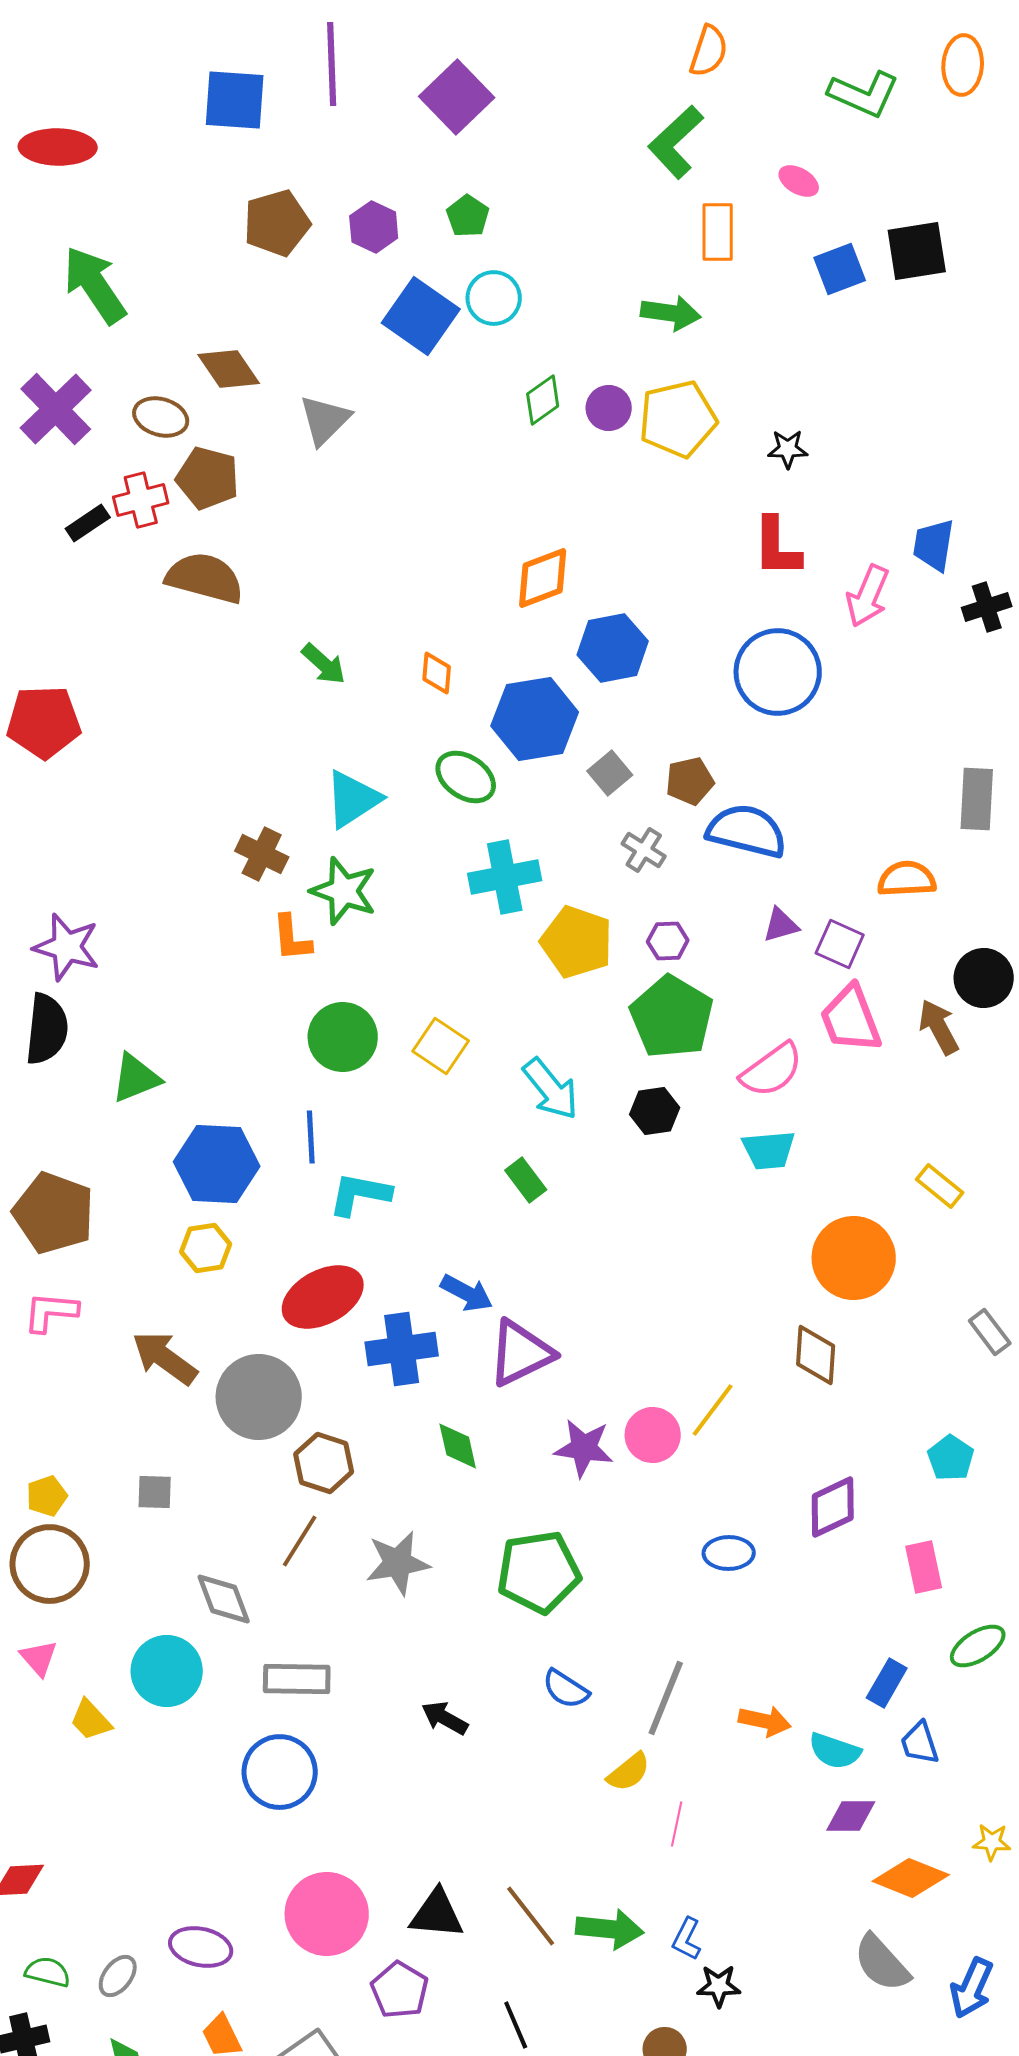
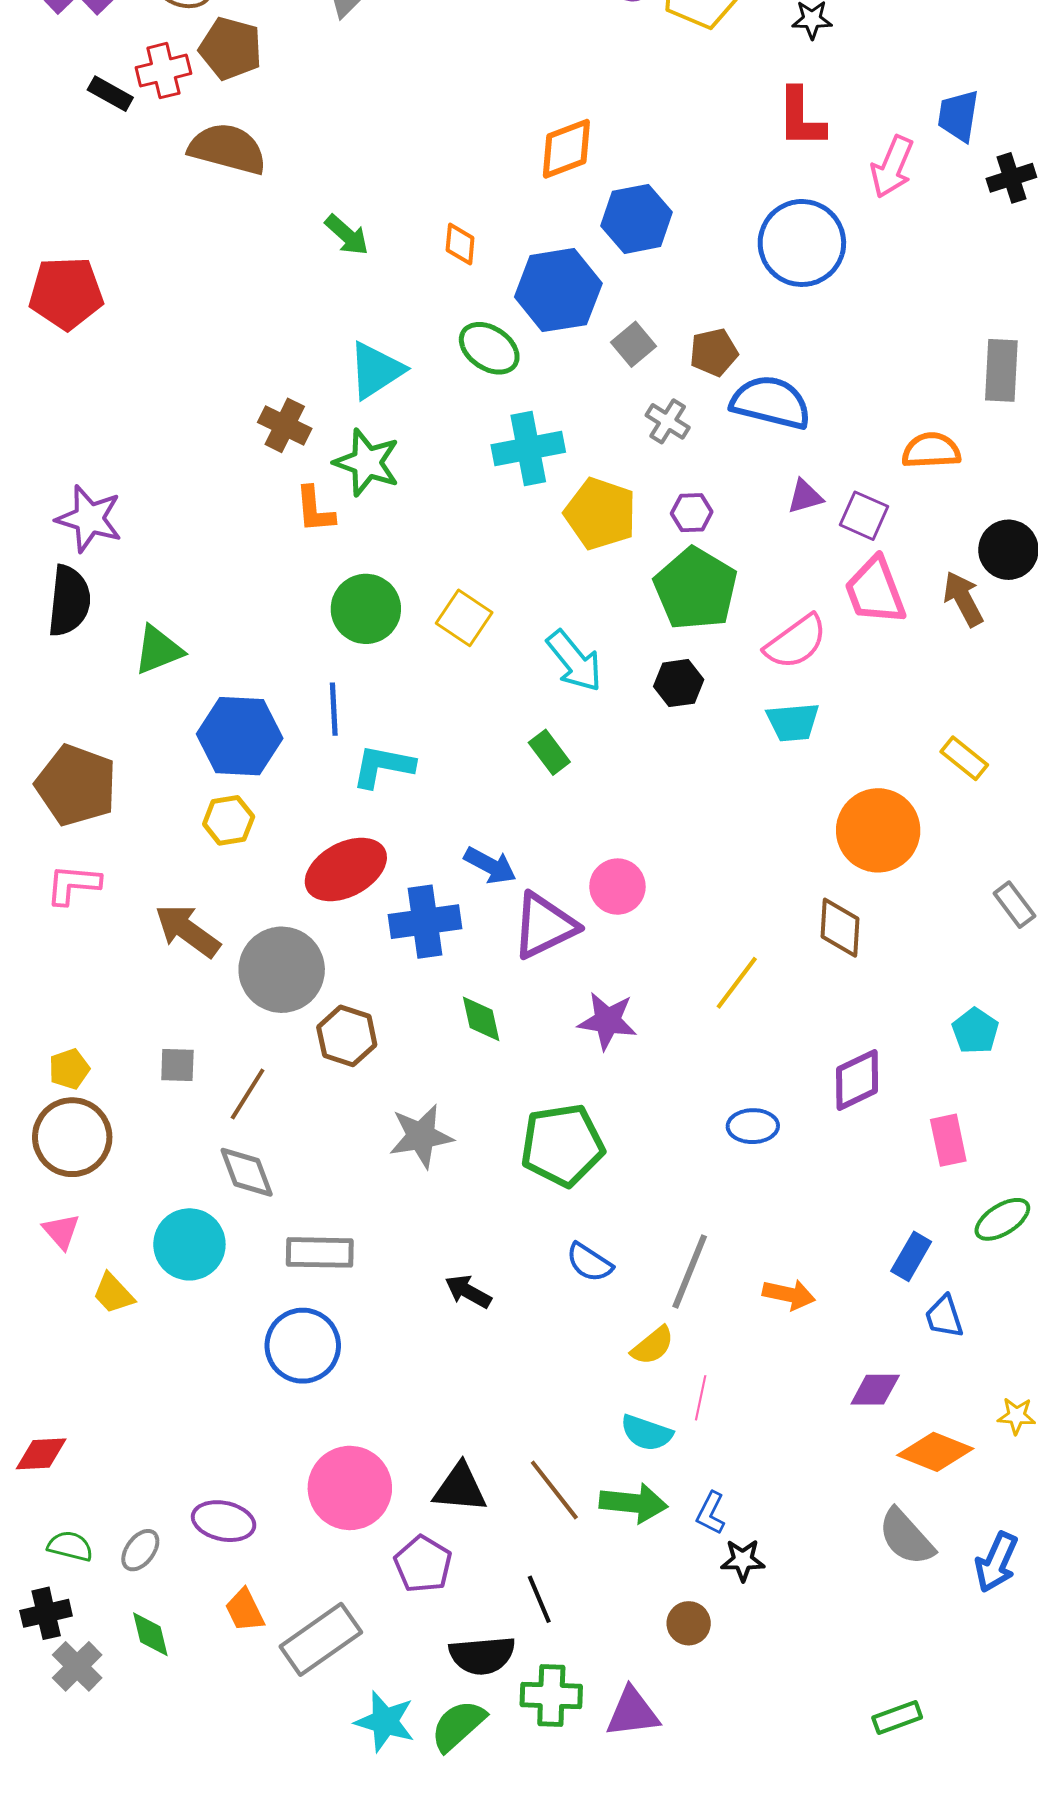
black rectangle: (88, 523) -> (110, 94), turned 63
pink circle: (653, 1435) -> (617, 887), moved
brown line: (300, 1541) -> (248, 1094), moved
cyan semicircle: (835, 1751) -> (647, 1433), moved

